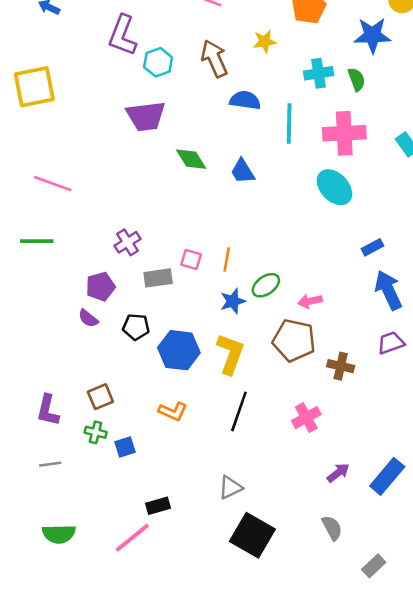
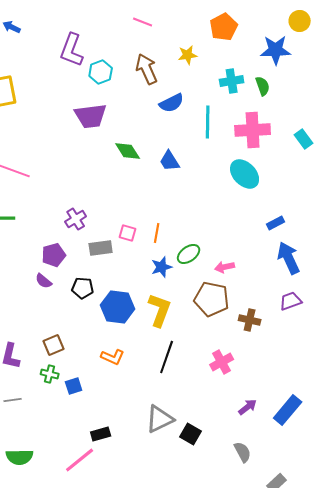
blue semicircle: (245, 100) -> (172, 103), turned 145
gray triangle: (230, 487) -> (160, 419), size x1.4
black square: (252, 535) -> (191, 434), moved, size x0.6

